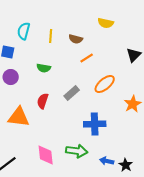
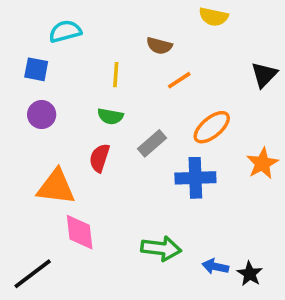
cyan semicircle: (24, 31) -> (65, 31), turned 60
yellow line: (51, 36) -> (116, 75), moved
green semicircle: (44, 68) -> (110, 116), moved
blue cross: (95, 124) -> (195, 178), moved
pink diamond: (46, 155) -> (80, 232), moved

